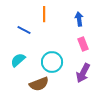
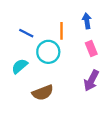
orange line: (44, 14) -> (62, 31), moved
cyan circle: (52, 62) -> (48, 52), moved

